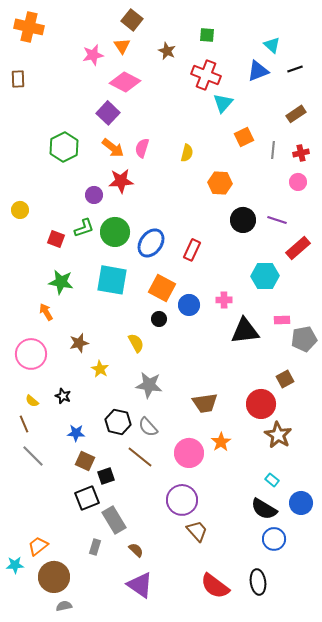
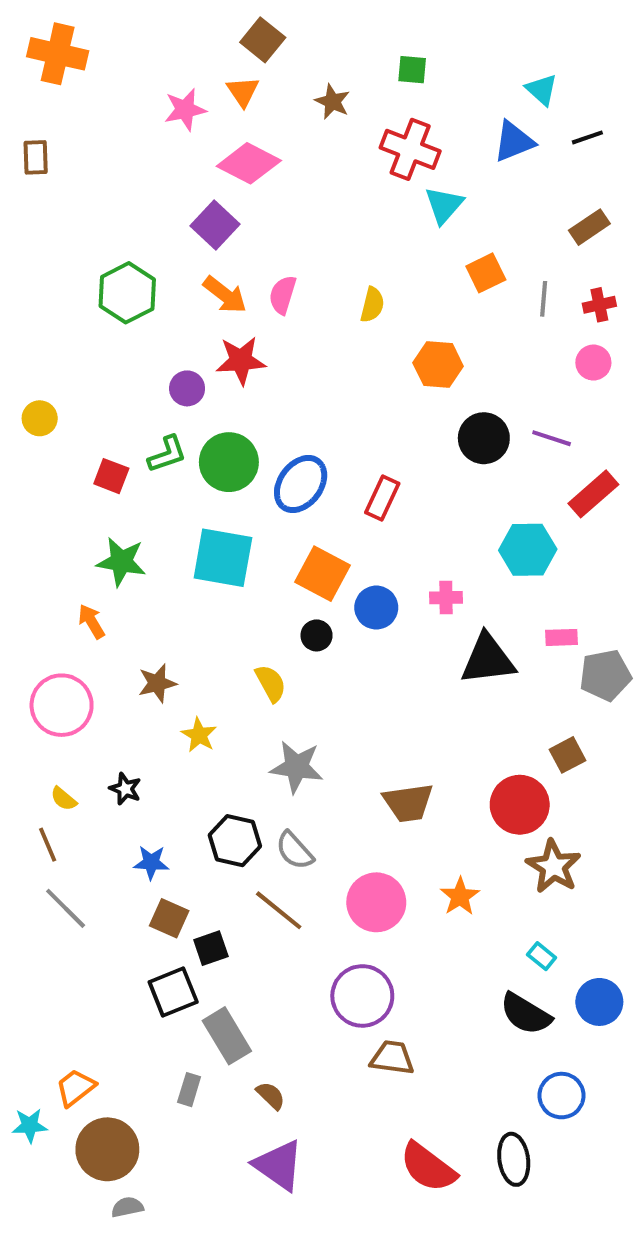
orange star: (221, 442) -> (460, 896), moved
brown trapezoid: (197, 531) -> (392, 1058), turned -40
blue circle: (274, 539) -> (562, 1096), moved

